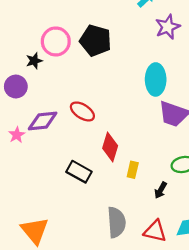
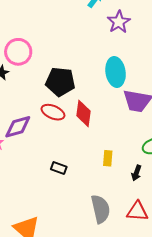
black pentagon: (96, 41) -> (60, 82), moved
red diamond: (110, 147) -> (84, 113), moved
black rectangle: (79, 172) -> (59, 168), size x0.7

